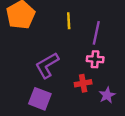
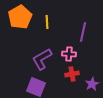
yellow line: (69, 21) -> (47, 22), moved
pink cross: (95, 59) -> (69, 54), moved

